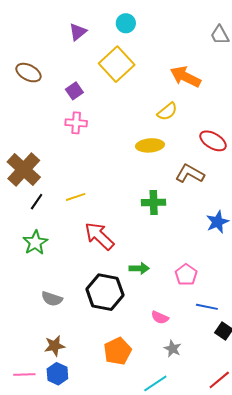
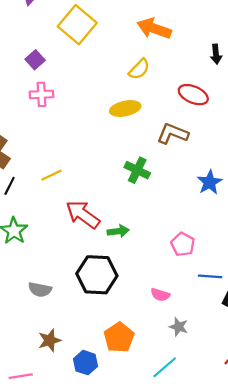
green cross: (154, 202) -> (137, 170), turned 35
green arrow: (139, 268) -> (118, 231), moved
blue hexagon: (57, 374) -> (85, 363), moved

